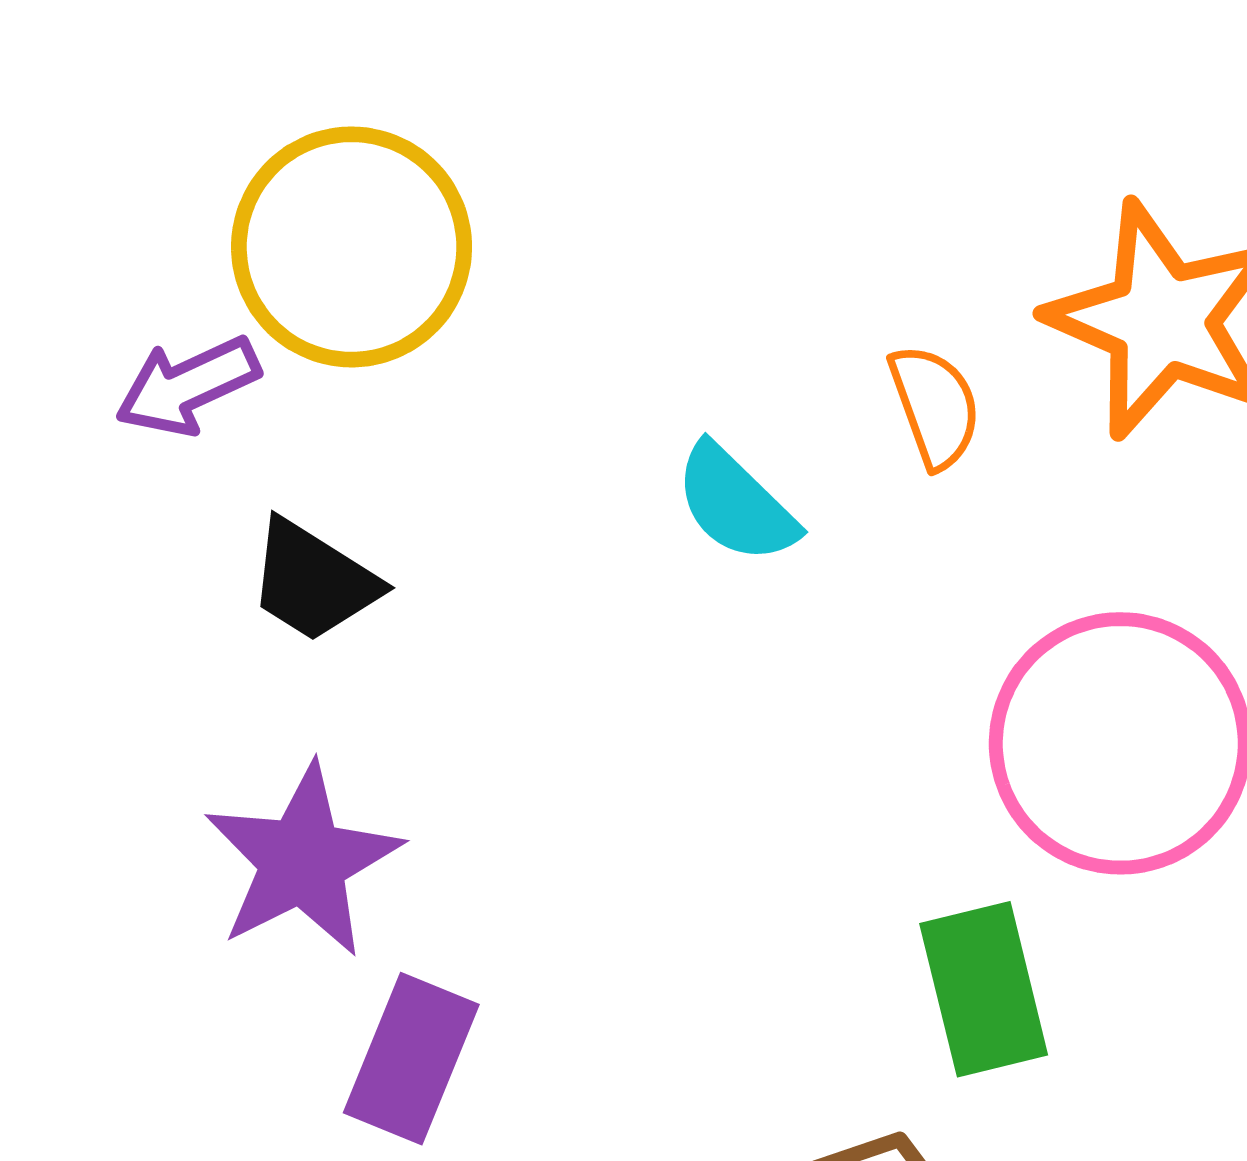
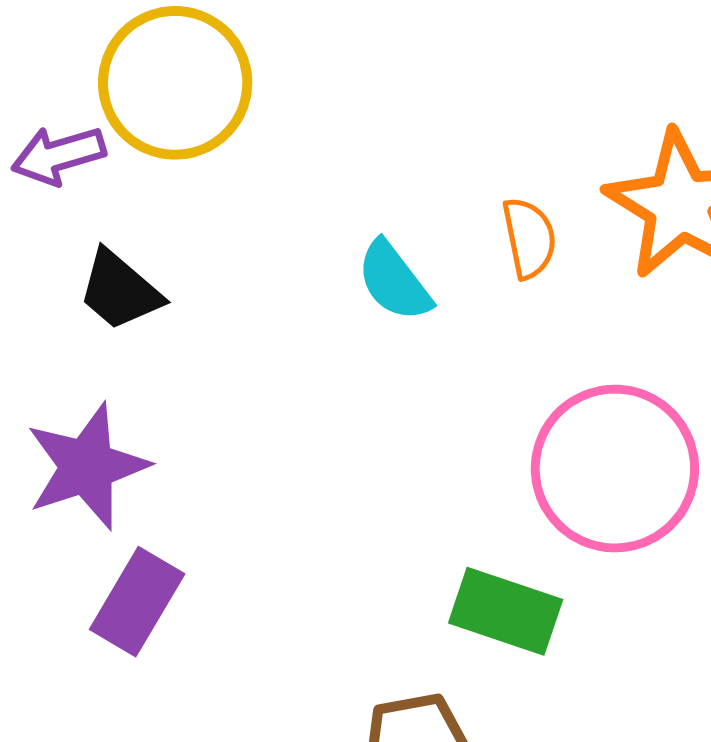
green rectangle: (984, 989) -> (506, 611), turned -66

